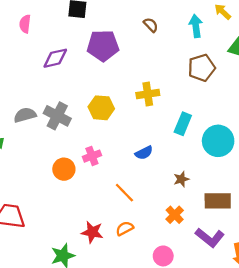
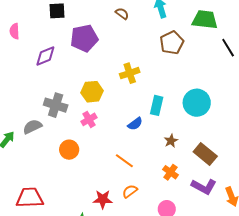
gray semicircle: (25, 115) -> (32, 127), moved
cyan rectangle: (183, 124) -> (157, 105), moved
pink cross: (92, 156) -> (89, 119), moved
brown rectangle: (218, 201) -> (205, 154), turned 50

